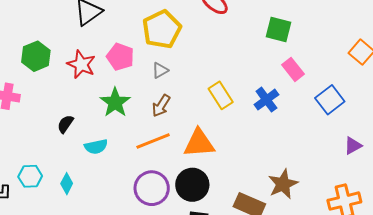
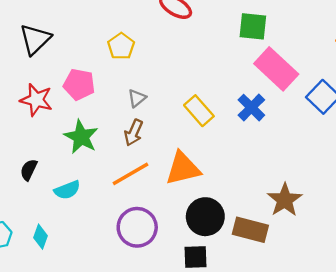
yellow pentagon: (162, 29) -> (121, 46), size x0.6
pink rectangle: (293, 69) -> (276, 69), size x1.6
gray triangle: (160, 70) -> (137, 98), moved
black circle: (192, 185) -> (205, 217), moved

